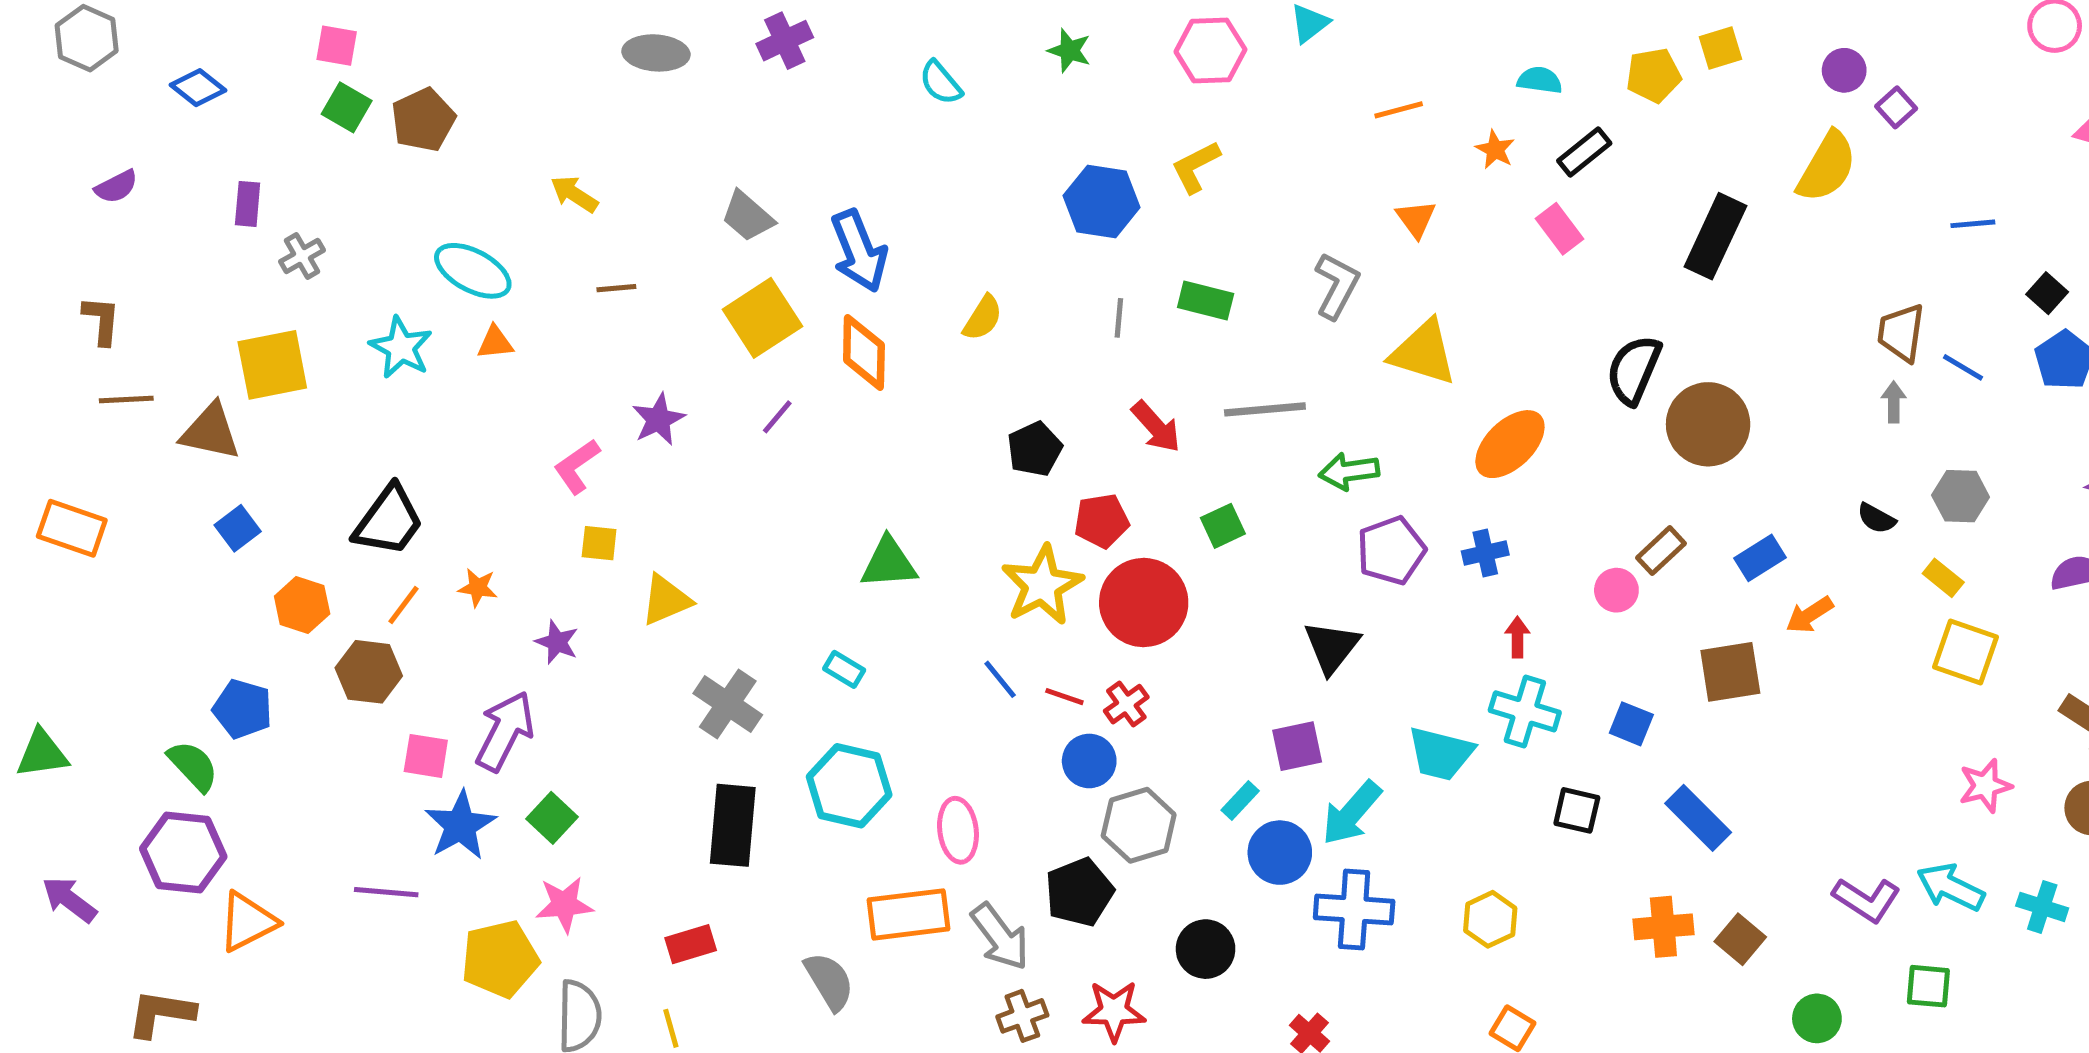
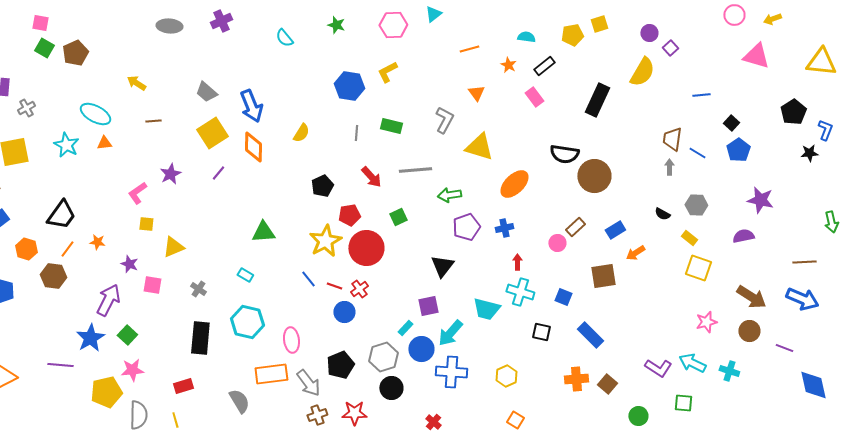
black semicircle: (1634, 370) -> (564, 154), turned -104
gray cross: (728, 704) -> (198, 289), size x0.6
pink square: (426, 756) -> (152, 285), moved
gray hexagon: (1139, 825) -> (383, 357), moved

